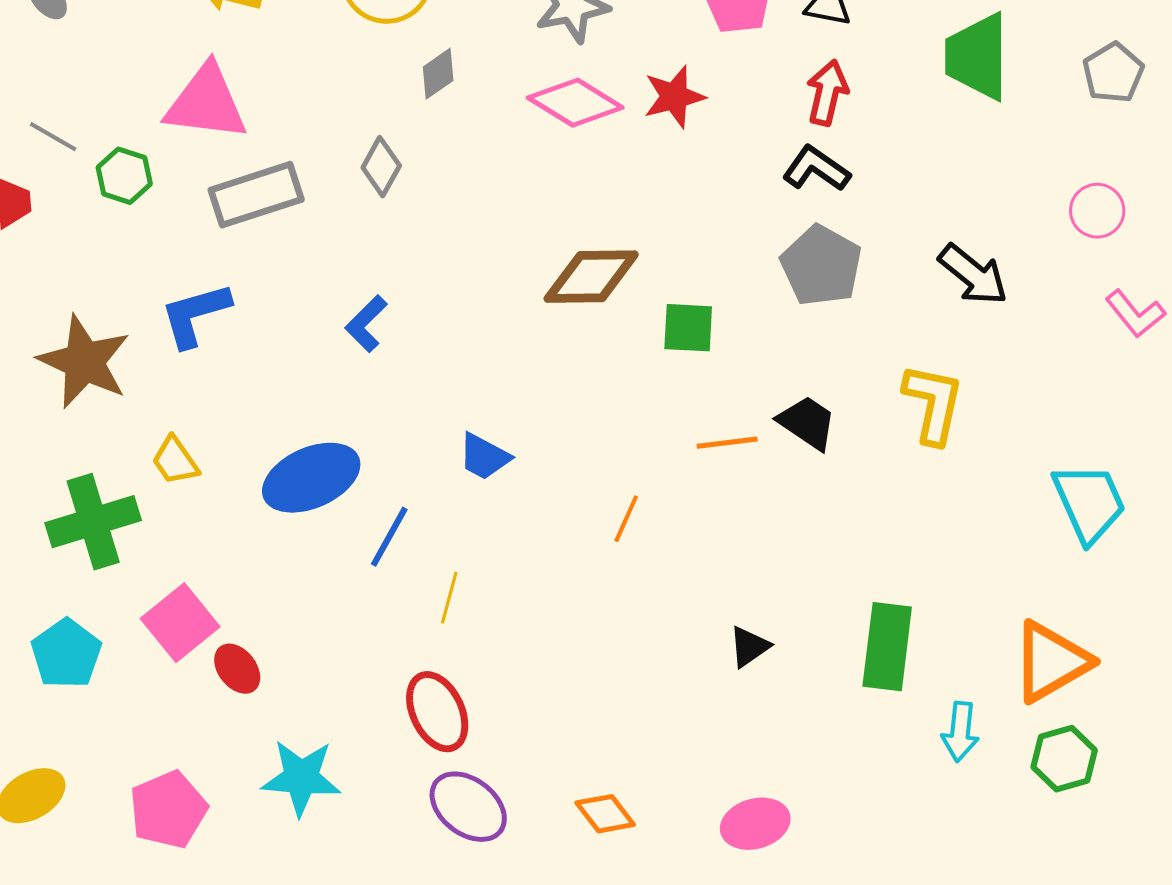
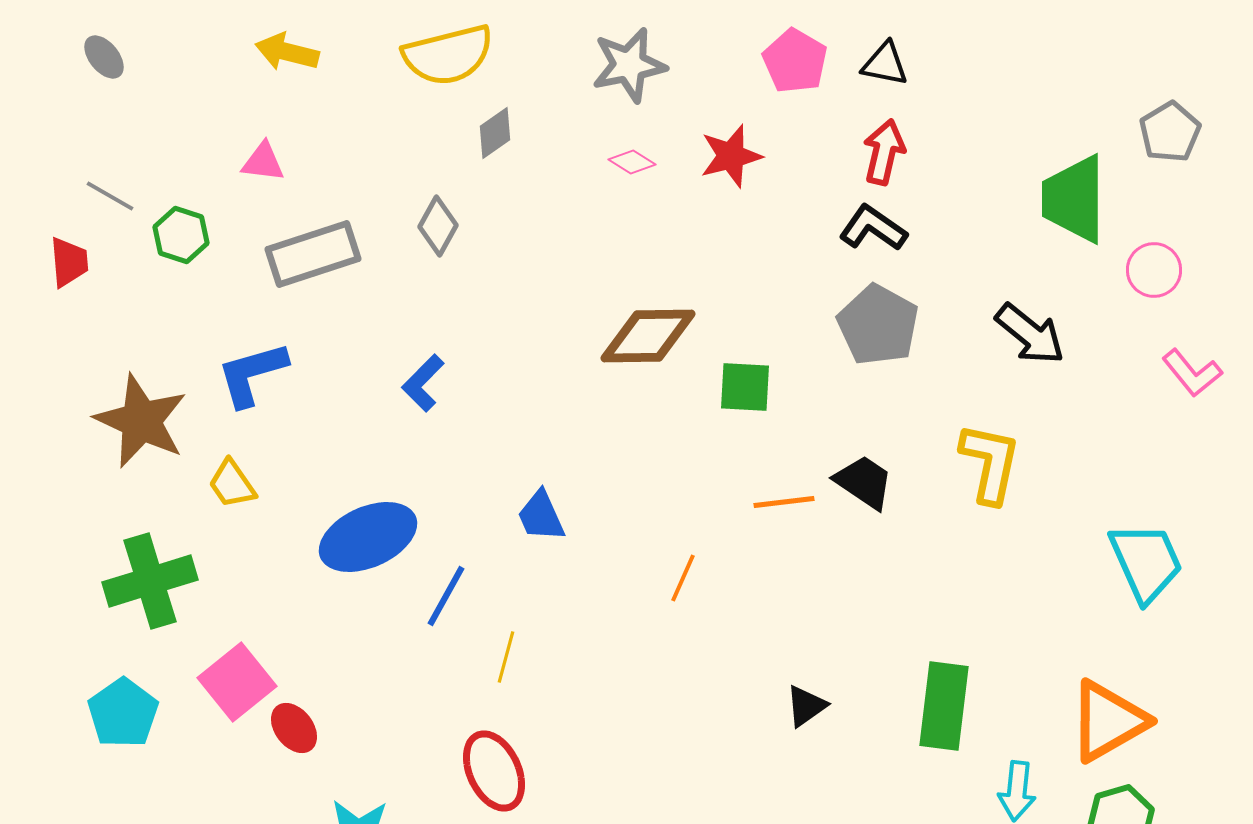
green trapezoid: (977, 57) -> (1074, 199), moved
pink triangle: (206, 103) -> (263, 162), size x0.5
pink diamond: (575, 103) -> (632, 162), size x0.5
blue trapezoid: (484, 457) -> (541, 516), turned 38
yellow trapezoid: (175, 461) -> (232, 484), moved

